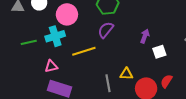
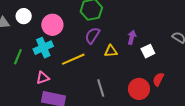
green line: (29, 42) -> (18, 57), turned -49
yellow triangle: (126, 74) -> (111, 51), moved

